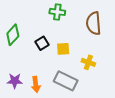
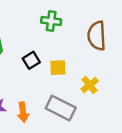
yellow cross: (88, 62) -> (90, 85), turned 32

